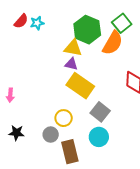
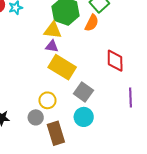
orange semicircle: (113, 43) -> (92, 23), size x0.7

